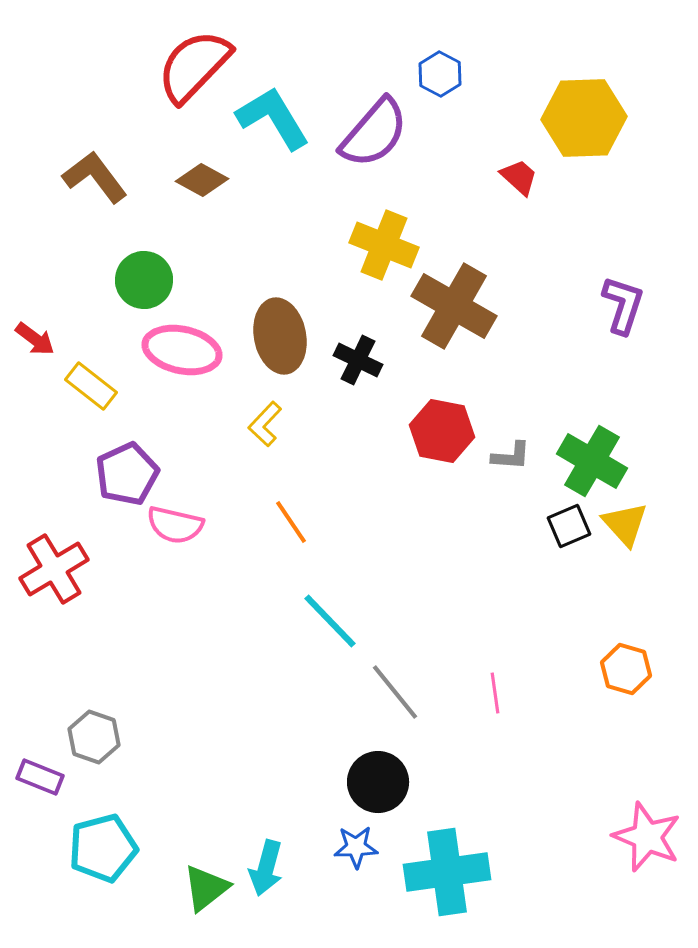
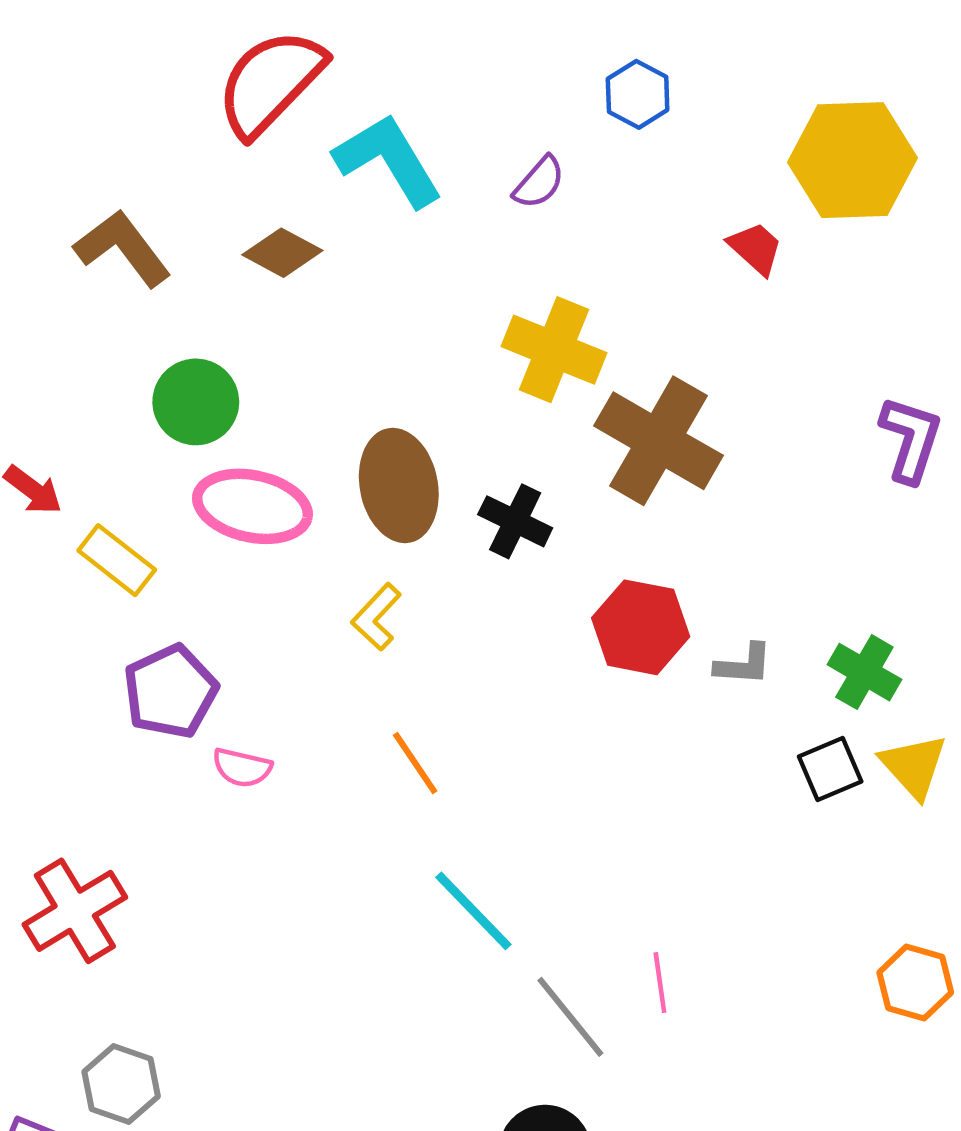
purple semicircle: (374, 133) -> (539, 182), size x0.5
green cross: (592, 461) -> (864, 672), size x0.7
pink semicircle: (175, 525) -> (242, 768), size x0.7
red cross: (54, 569) -> (75, 911), moved
pink line: (495, 693) -> (660, 983), moved

